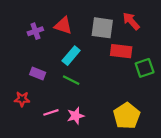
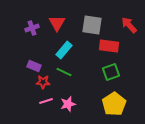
red arrow: (131, 21) -> (129, 25), moved
red triangle: (63, 26) -> (57, 23), turned 42
green square: (145, 68) -> (111, 72), moved
red star: (22, 99) -> (43, 82), moved

